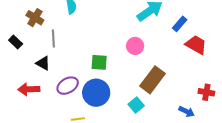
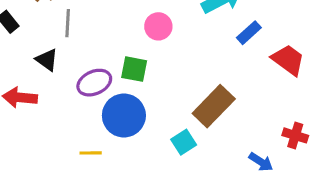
blue rectangle: (180, 24) -> (249, 33), moved
pink circle: (135, 46) -> (158, 26), moved
purple ellipse: (68, 86) -> (94, 83), moved

